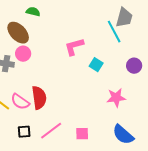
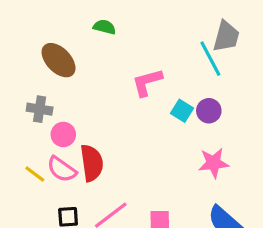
green semicircle: (33, 12) -> (104, 27), moved
pink circle: (23, 54) -> (63, 134), moved
purple circle: (134, 66) -> (209, 111), moved

